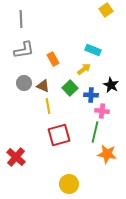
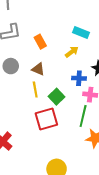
brown triangle: (43, 86) -> (38, 69), moved
green square: (70, 88) -> (57, 97), moved

